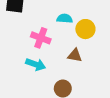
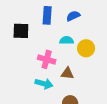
brown triangle: (75, 55) -> (67, 73), moved

